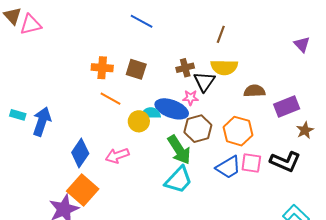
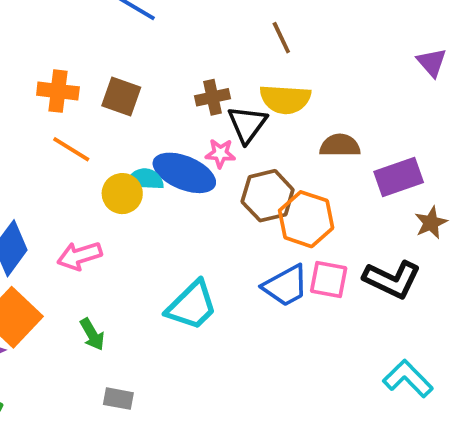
brown line: (221, 34) -> (281, 38), turned -48
brown hexagon: (198, 129) -> (268, 196), moved
green arrow: (179, 150) -> (92, 334), moved, size x0.6

